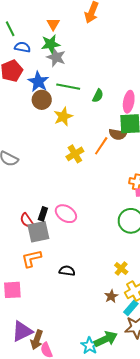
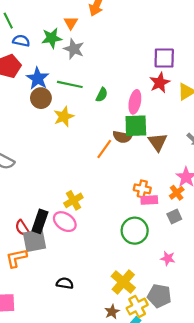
orange triangle: (53, 24) -> (71, 23), moved
gray star: (56, 57) -> (74, 49), moved
yellow cross: (75, 154) -> (73, 200), moved
black rectangle: (43, 214) -> (40, 221), size x1.5
orange L-shape: (31, 259) -> (16, 258), moved
yellow cross: (121, 269) -> (123, 282), size x1.6

